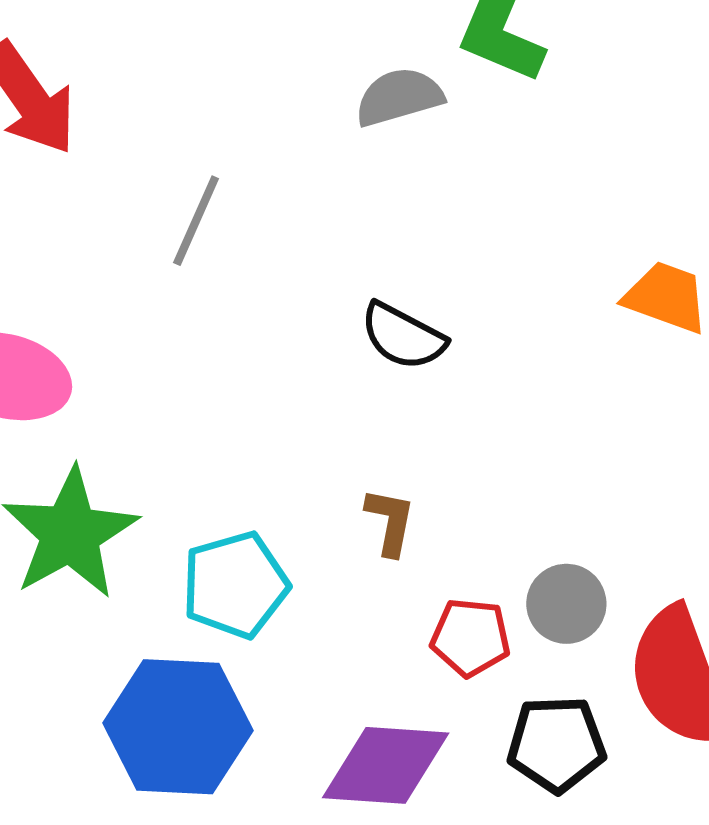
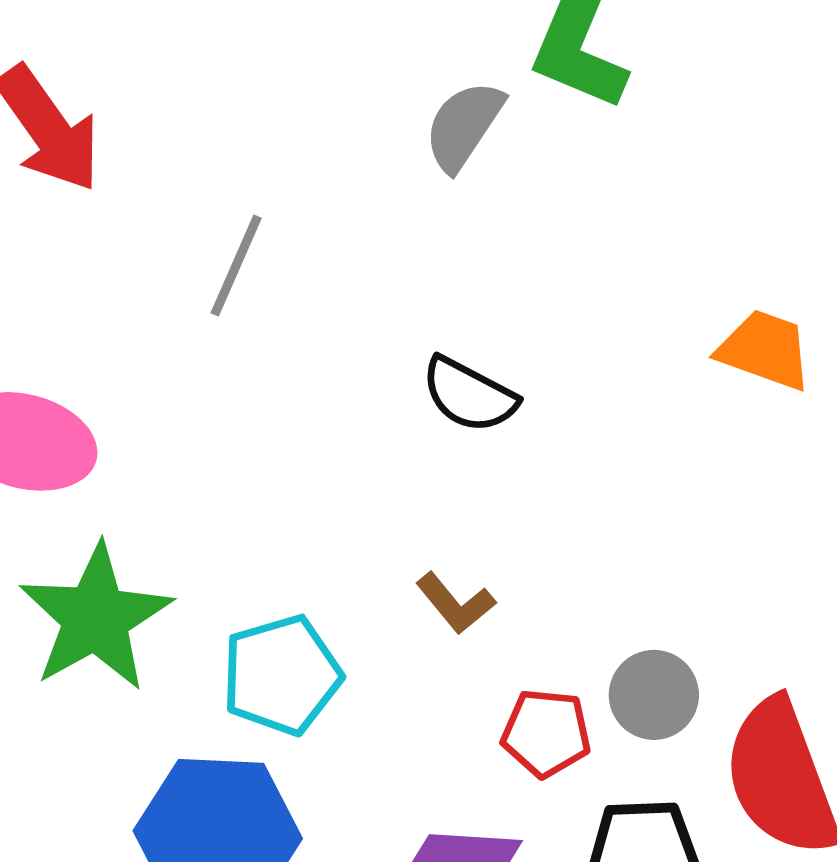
gray semicircle: (399, 97) -> (464, 126), turned -40
brown L-shape: (390, 522) -> (455, 603), turned 130

